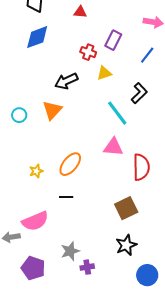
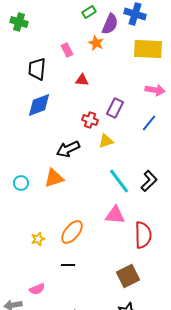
black L-shape: (139, 93) -> (149, 181), moved
orange triangle: (52, 110) -> (54, 178), turned 30
pink semicircle: (35, 221) -> (37, 289), size x0.6

